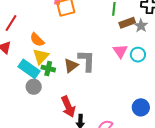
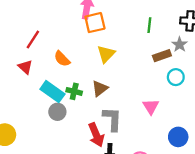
brown rectangle: (127, 23) -> (162, 56), moved
pink triangle: (120, 51) -> (151, 106), moved
yellow triangle: (41, 56) -> (106, 54), moved
gray L-shape: (87, 61) -> (112, 119), moved

